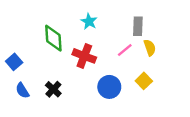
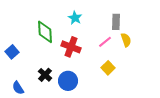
yellow square: (144, 81) -> (108, 68), moved
blue circle: (109, 87) -> (68, 81), moved
blue semicircle: (22, 90) -> (18, 88), moved

